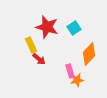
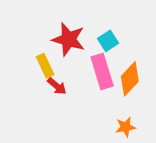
pink rectangle: (70, 71) -> (102, 72), moved, size x1.6
orange star: (77, 80) -> (125, 127), moved

